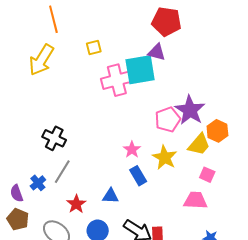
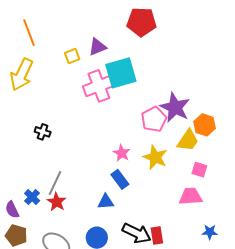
purple triangle: (157, 52) -> (97, 47), moved, turned -30
black cross: (54, 138) -> (43, 132), moved, size x0.7
blue rectangle: (138, 176) -> (120, 179), moved
red star: (76, 204) -> (57, 202), moved

